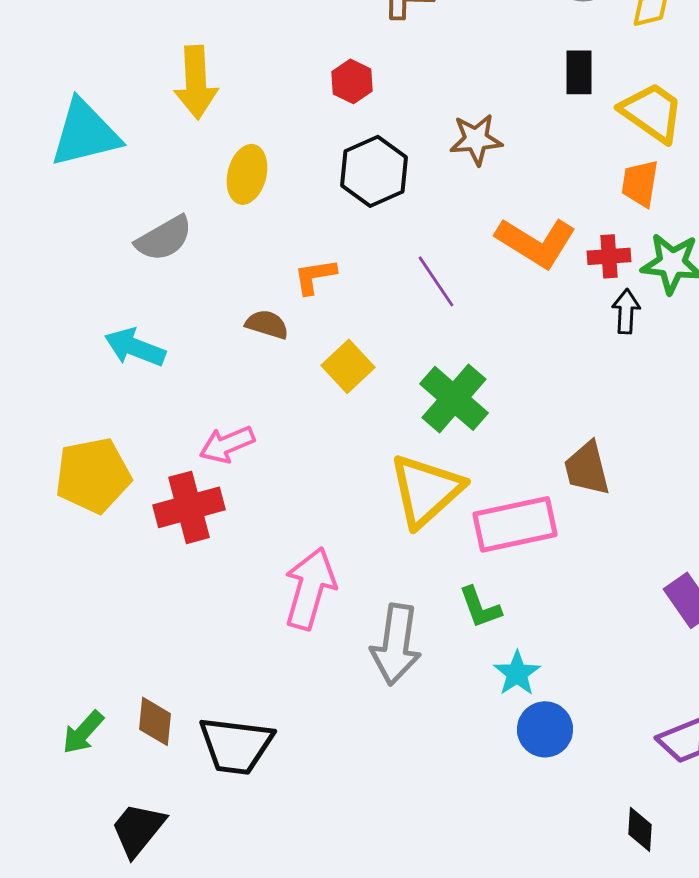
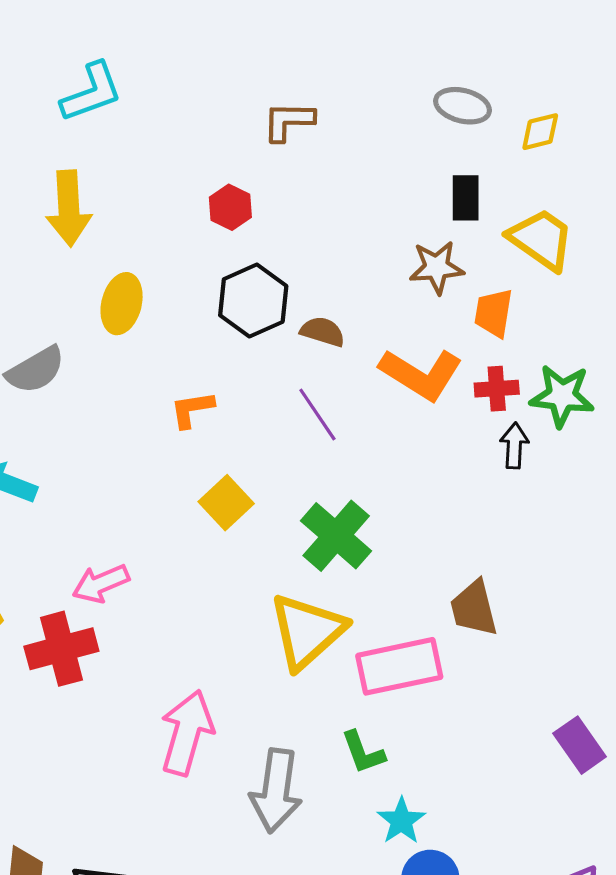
brown star: (476, 139) -> (437, 267), moved
orange trapezoid: (640, 183) -> (494, 313), moved
brown semicircle: (267, 324) -> (323, 332), moved

